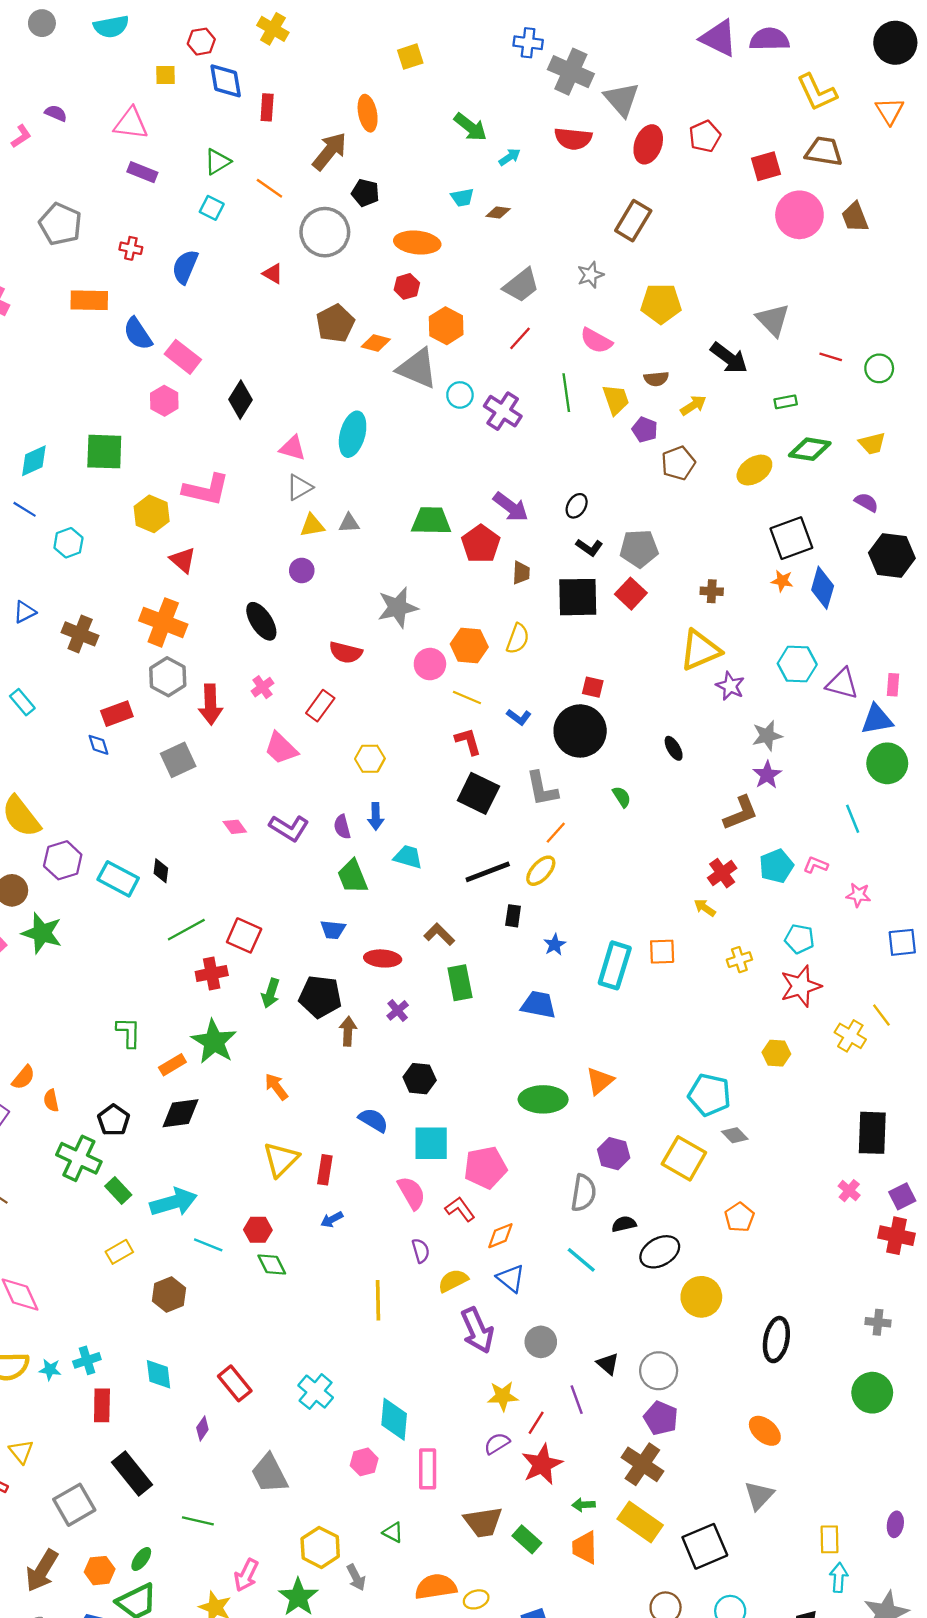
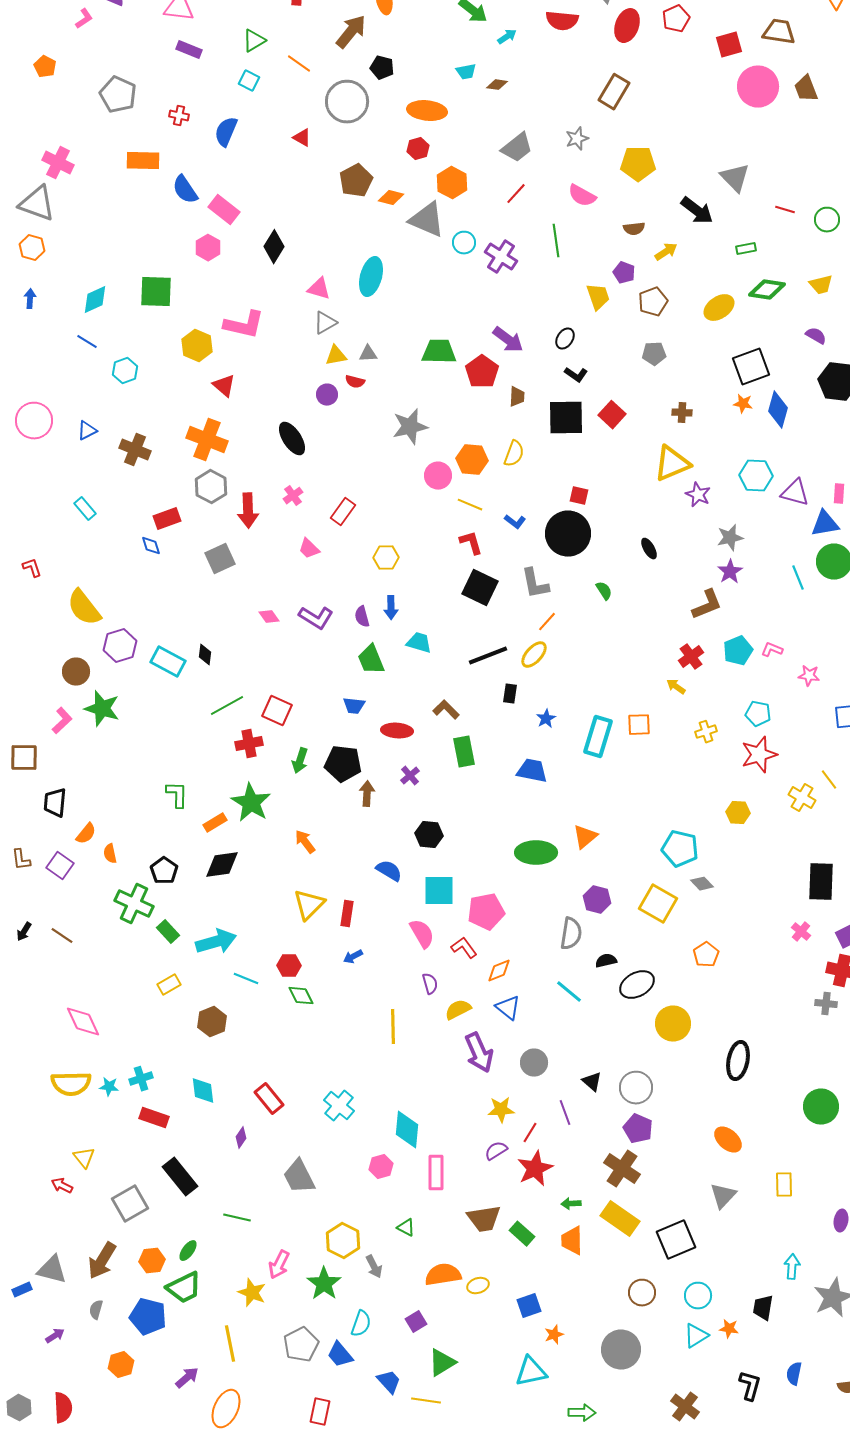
yellow trapezoid: (616, 400) -> (598, 297), moved
gray pentagon: (639, 549) -> (654, 354), moved, size x0.7
red semicircle: (346, 652) -> (355, 382), moved, size x0.7
pink trapezoid: (281, 748) -> (309, 549), size x0.7
cyan line: (853, 819) -> (798, 578), moved
gray cross: (878, 1322) -> (826, 1004), moved
red rectangle: (102, 1405) -> (154, 1118), turned -72
yellow rectangle: (830, 1539) -> (784, 1185), moved

